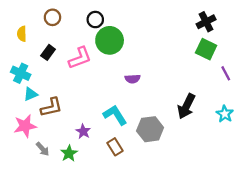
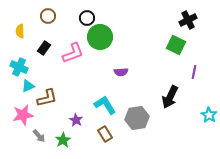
green square: (206, 49) -> (176, 45), moved
purple line: (226, 73) -> (194, 72), moved, turned 40
cyan star: (225, 114) -> (209, 115), moved

